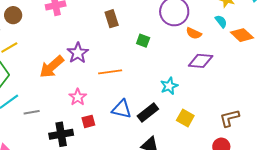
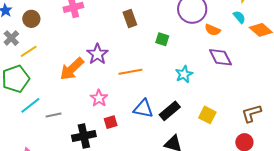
purple diamond: (201, 61) -> (220, 57), turned 60
cyan star: (169, 86) -> (184, 74), moved

